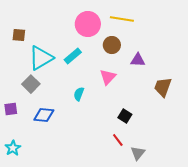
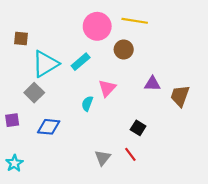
purple triangle: (138, 60) -> (152, 84), moved
pink triangle: (108, 77) -> (107, 88), moved
gray triangle: (138, 153) -> (103, 158), moved

